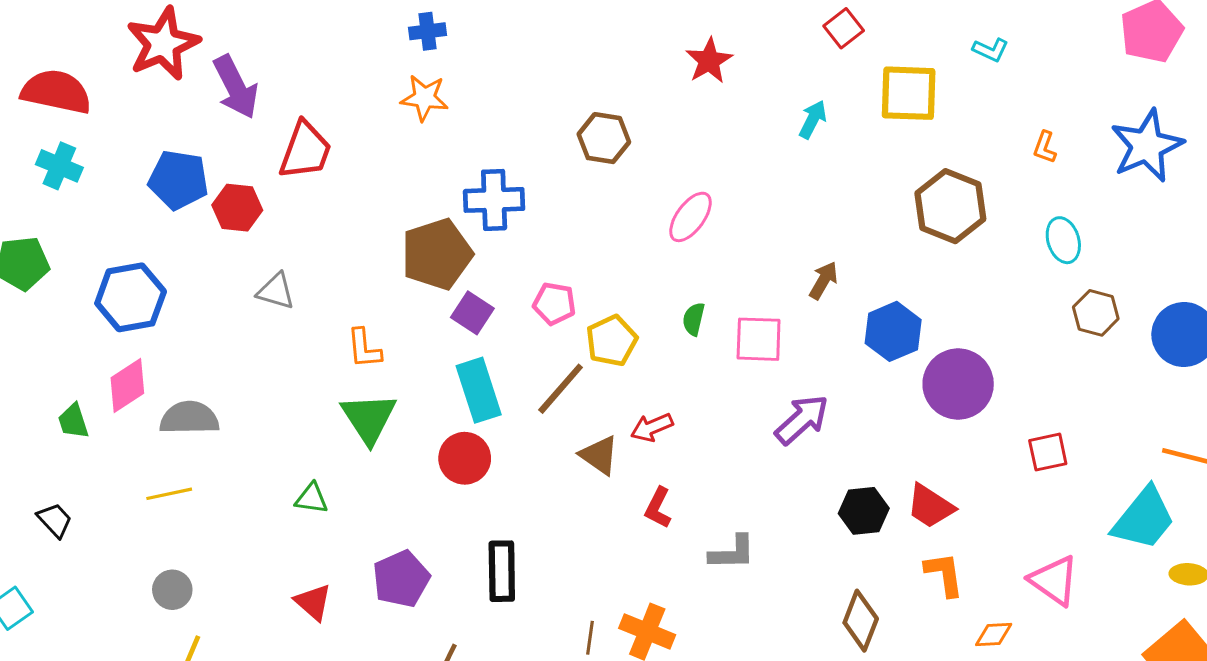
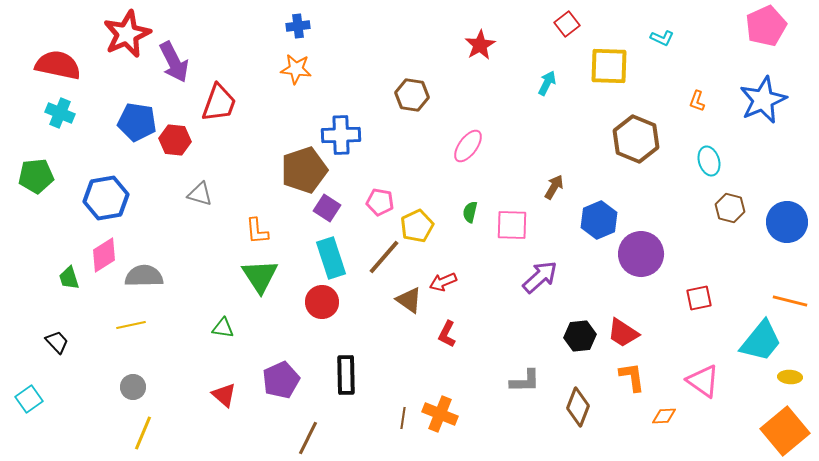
gray L-shape: (732, 553) -> (525, 381), moved

